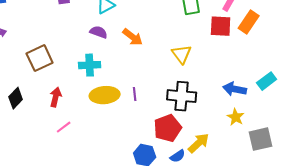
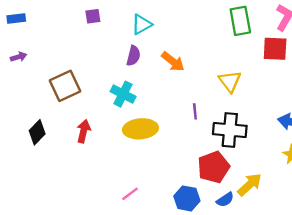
purple semicircle: (99, 32) -> (133, 56), turned 84
cyan cross: (90, 65) -> (123, 94), turned 30
purple line: (135, 94) -> (195, 111), moved
pink line: (64, 127) -> (130, 194), moved

